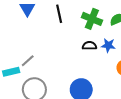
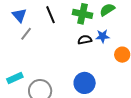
gray line: (28, 61) -> (26, 34), moved

